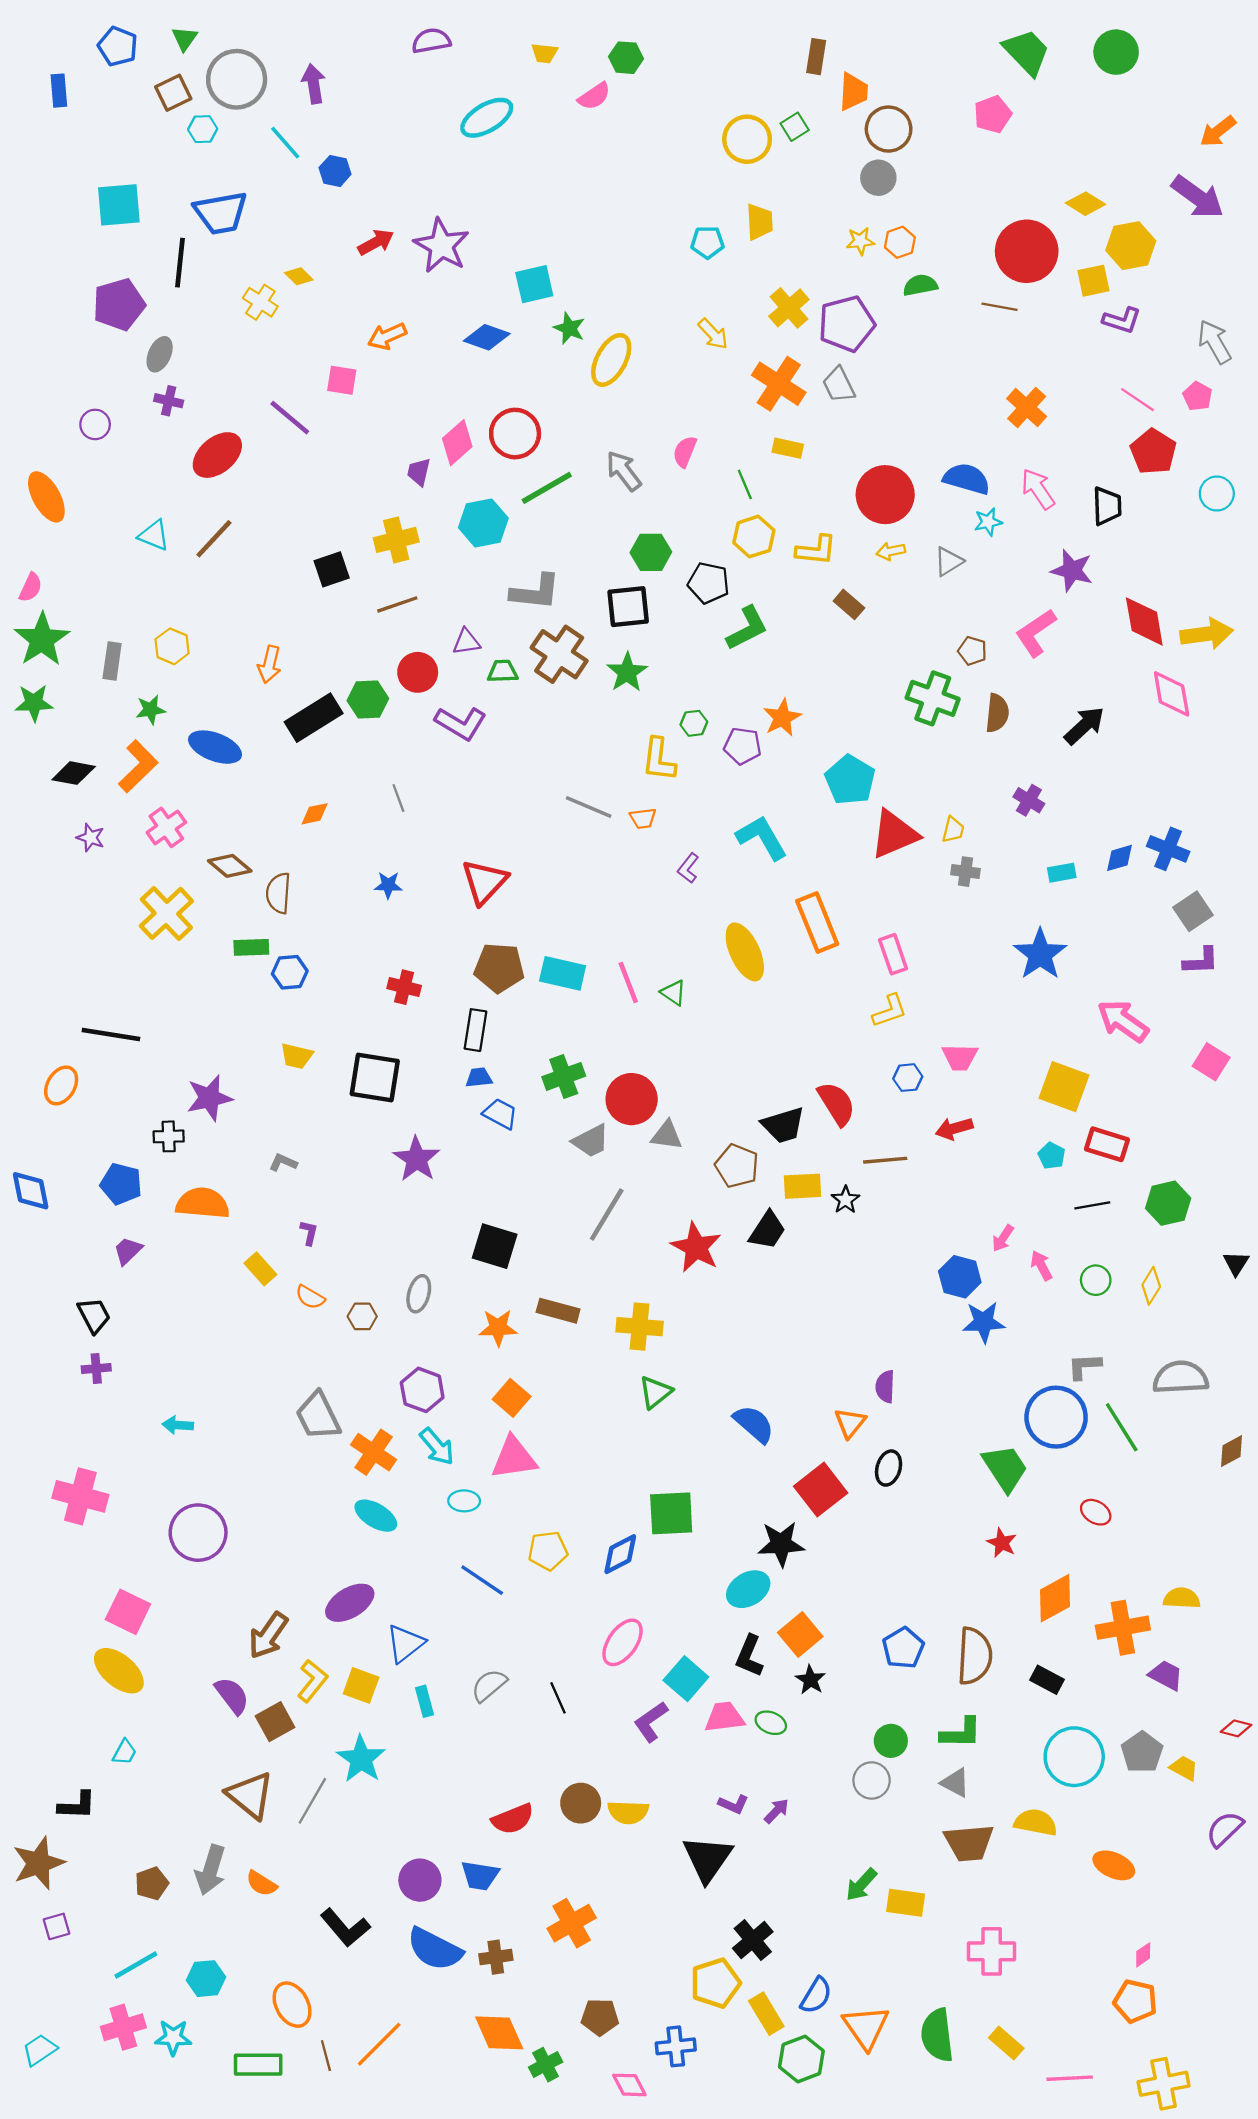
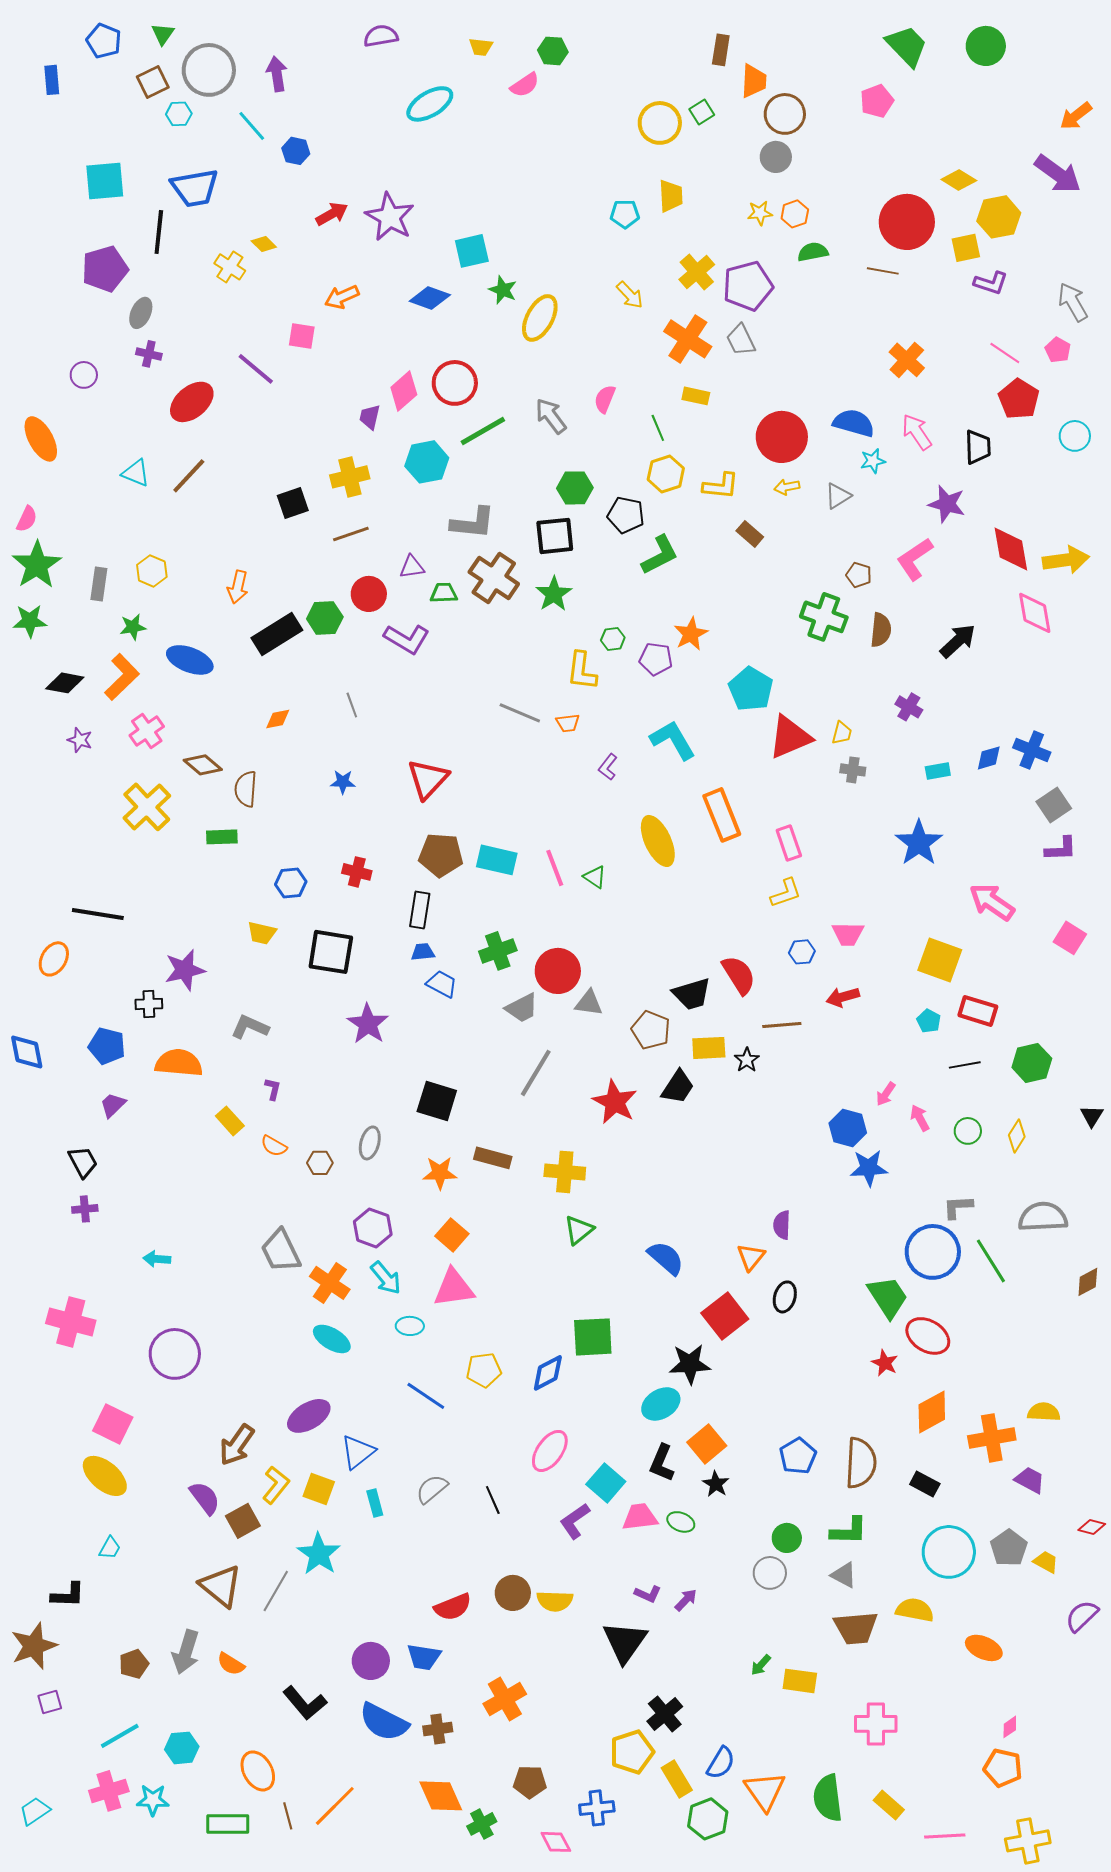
blue hexagon: (290, 972) -> (291, 883), moved
gray L-shape: (283, 1162) -> (250, 1027), size x1.5
red ellipse: (1096, 1512) -> (928, 1336), moved, size x1.6
green arrow: (861, 1885) -> (761, 1665), size x0.7

